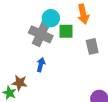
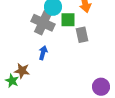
gray rectangle: (92, 46) -> (82, 35), moved

